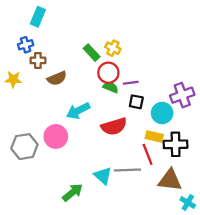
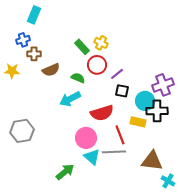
purple line: (131, 83) -> (117, 74), turned -32
green semicircle: (111, 87) -> (78, 78), moved
pink circle: (56, 136) -> (86, 138), moved
black cross: (176, 144) -> (157, 111), moved
red line: (148, 154) -> (120, 135), moved

